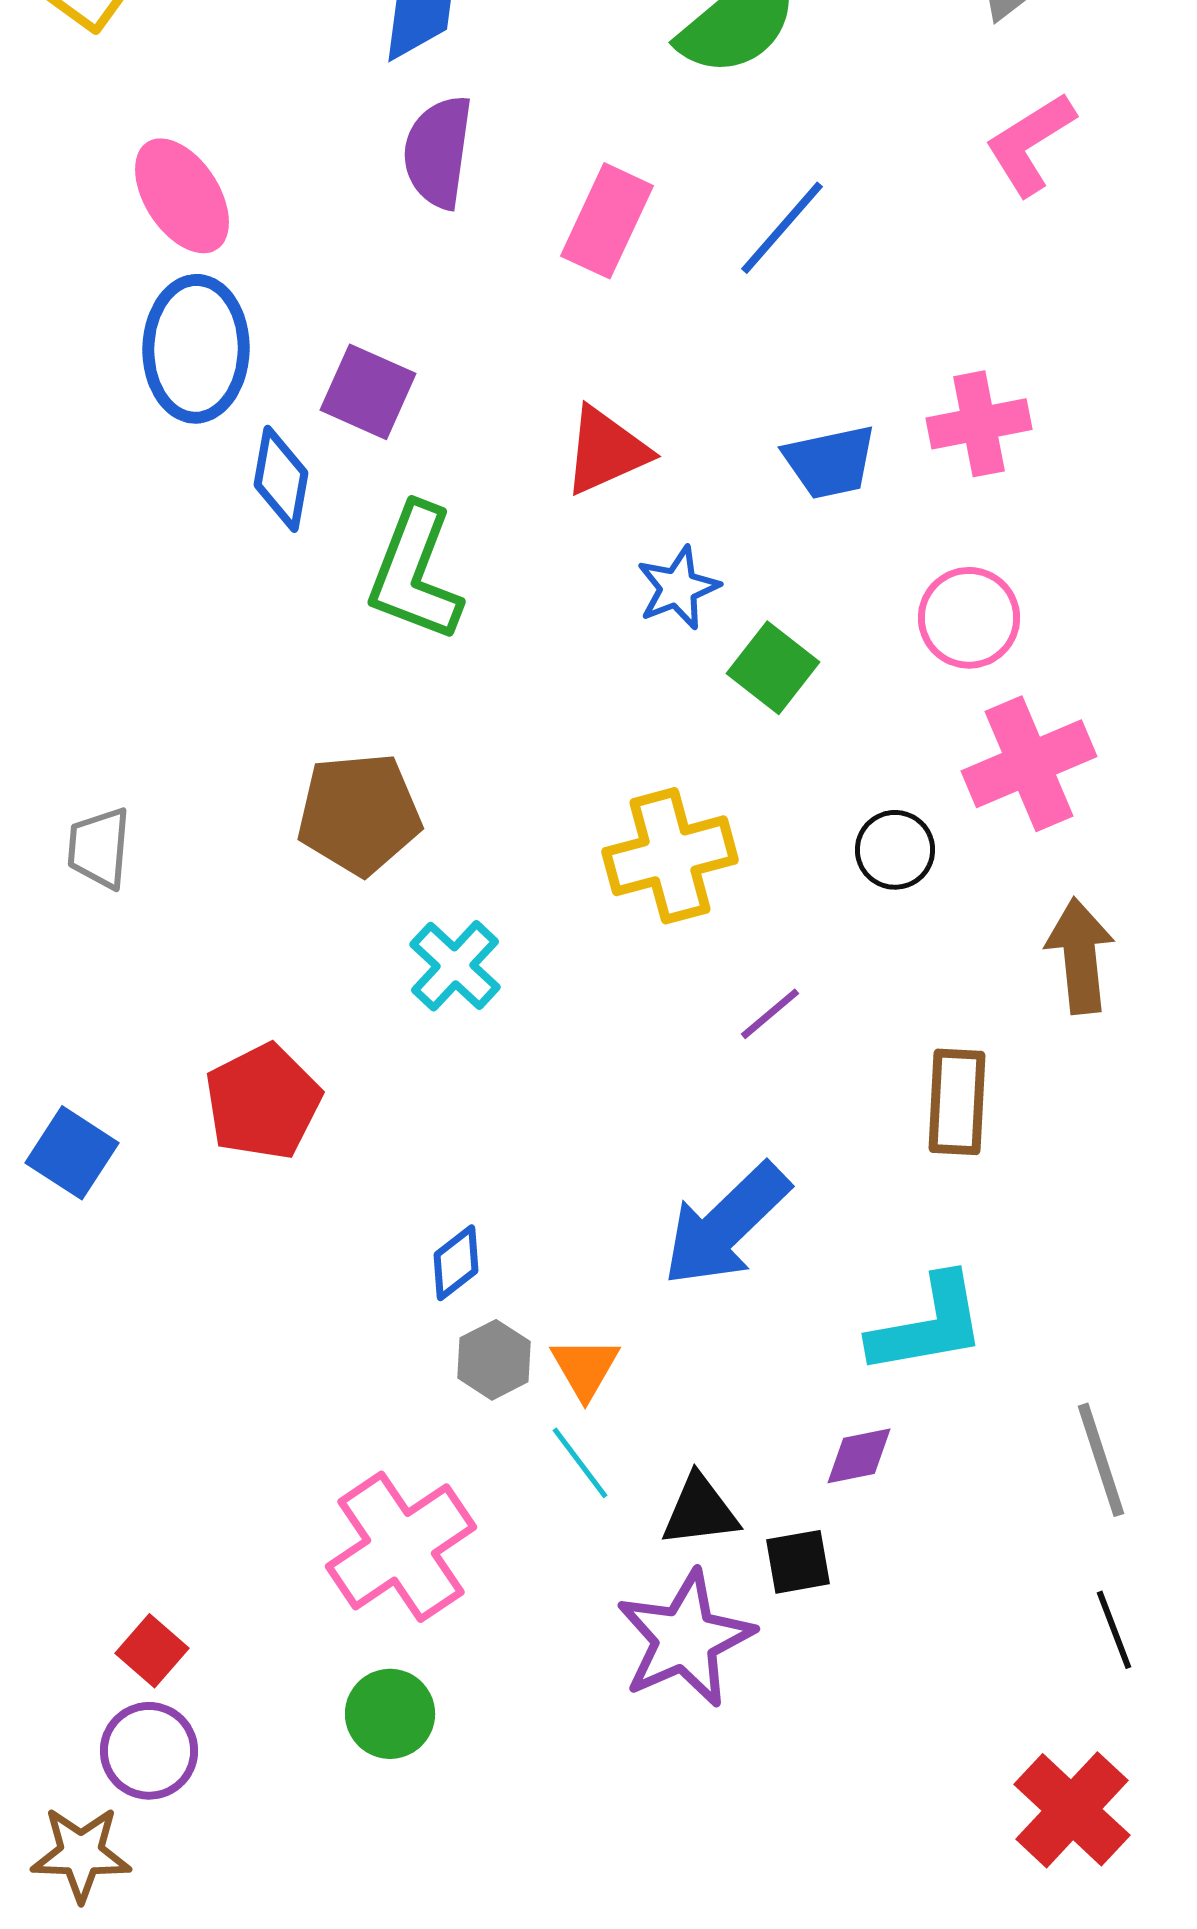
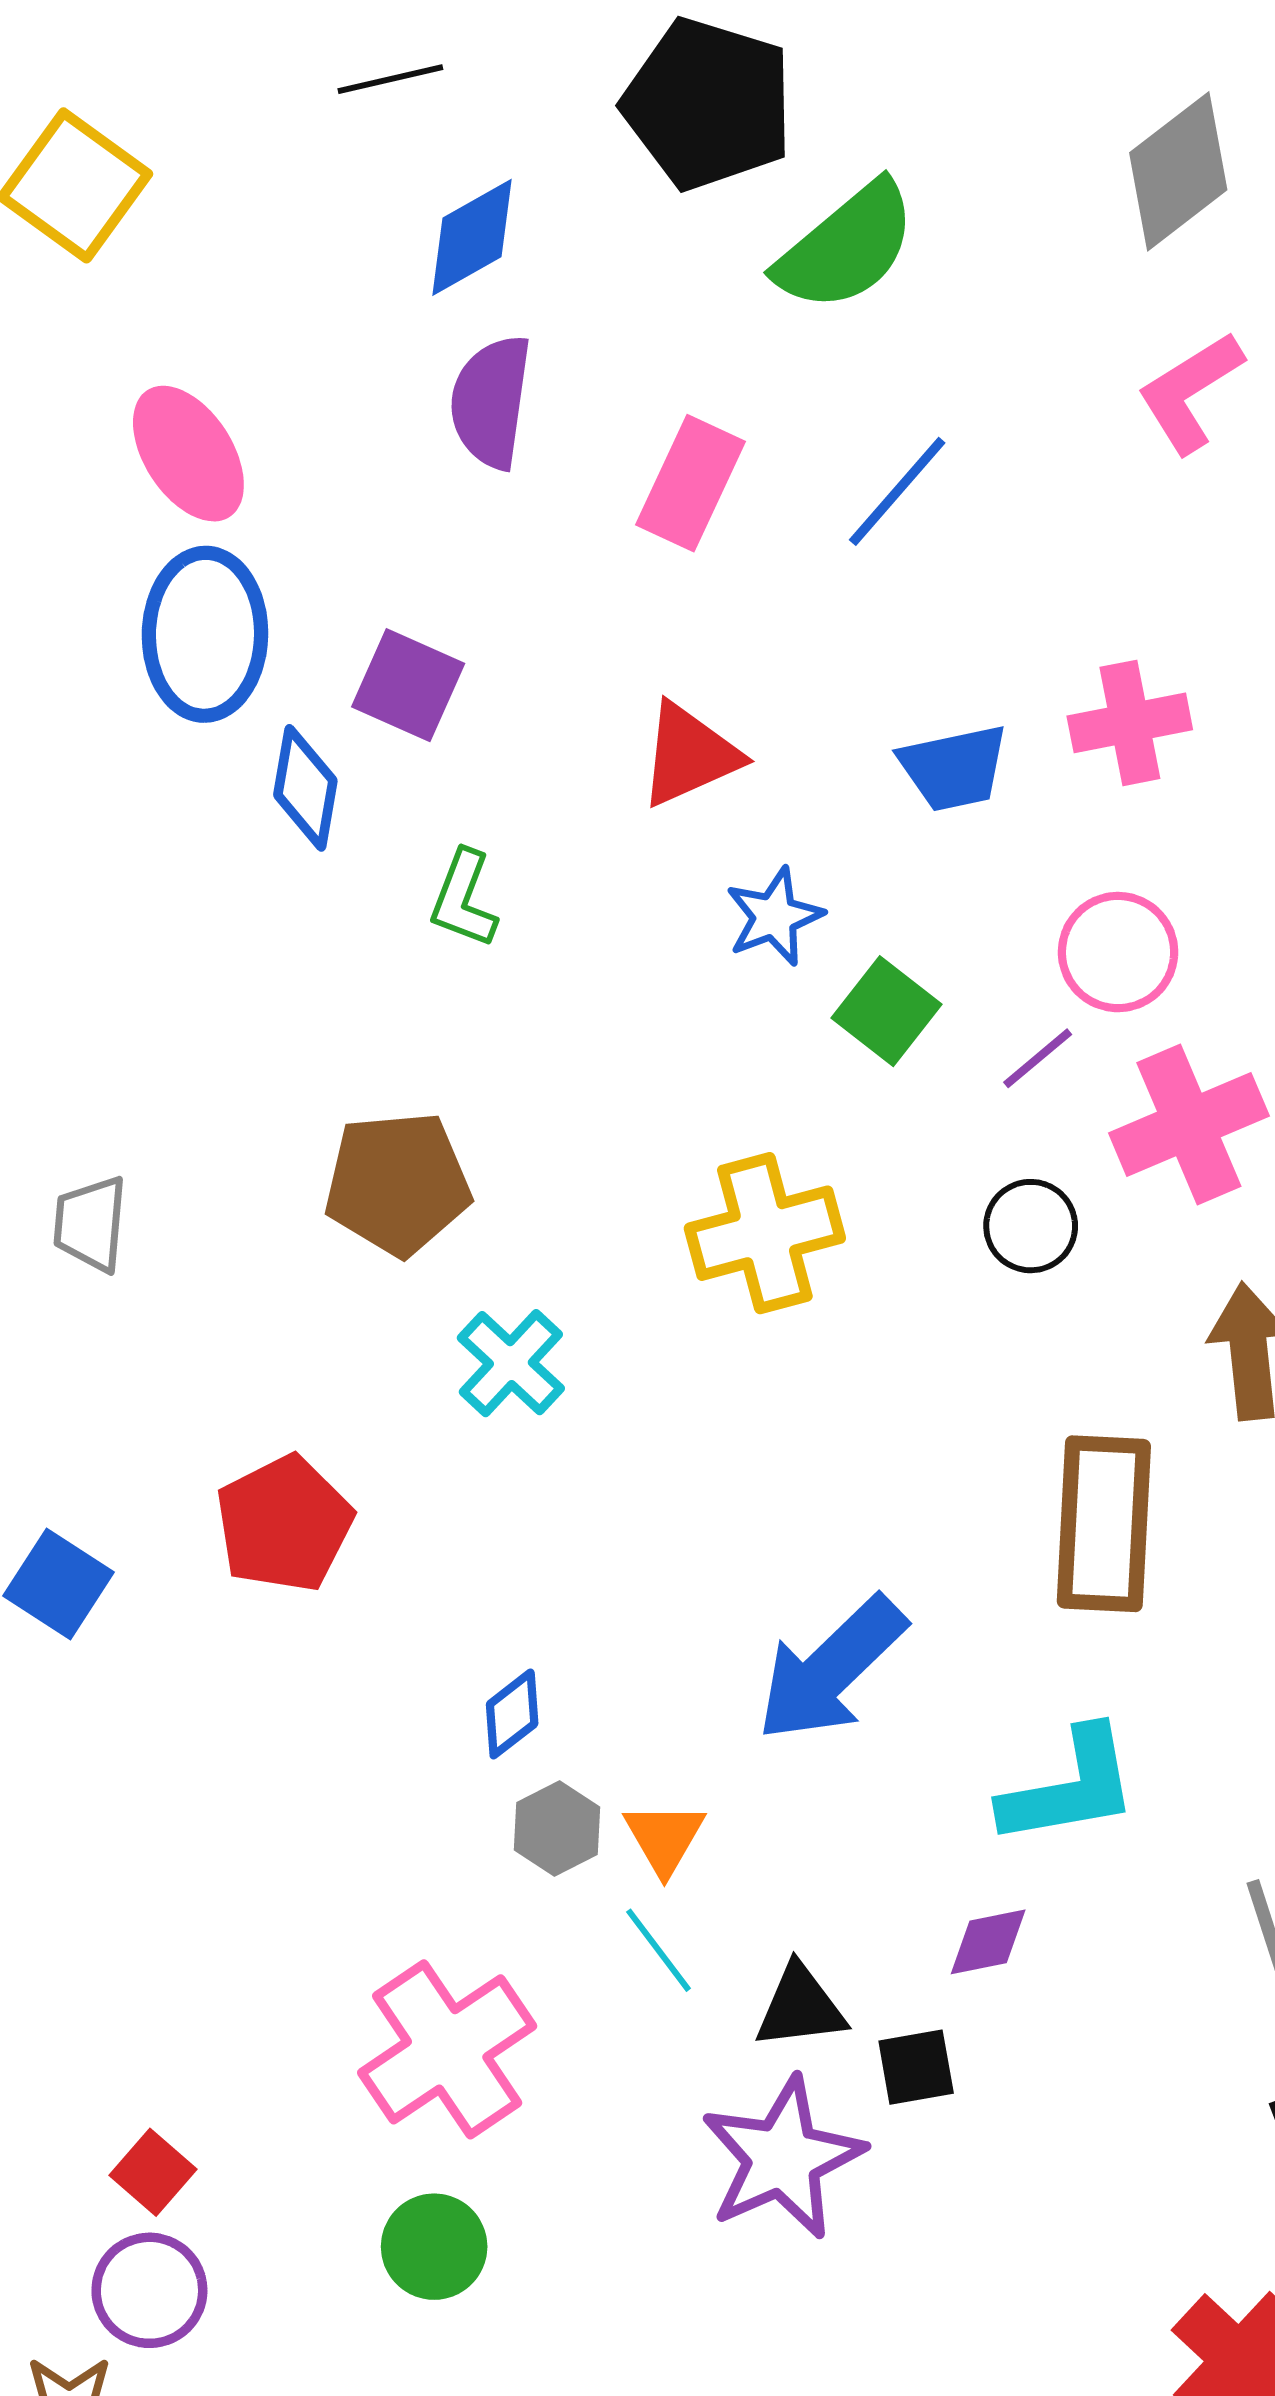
green L-shape: (415, 573) -> (464, 899), size x0.6
purple line: (770, 1014) -> (1038, 1058), moved
brown rectangle: (957, 1102) -> (1104, 1524), size x1.4

